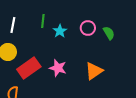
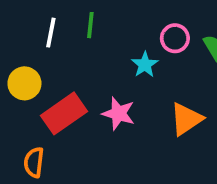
white line: (13, 25) -> (51, 33), moved
cyan star: (60, 31) -> (145, 65), moved

